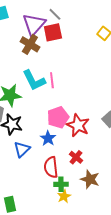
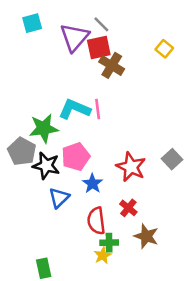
brown cross: (30, 44) -> (112, 65), moved
cyan L-shape: (34, 80) -> (74, 109), turned 140
pink pentagon: (58, 117) -> (76, 157), moved
yellow star: (64, 196) -> (103, 255), moved

